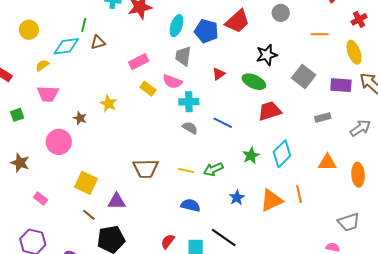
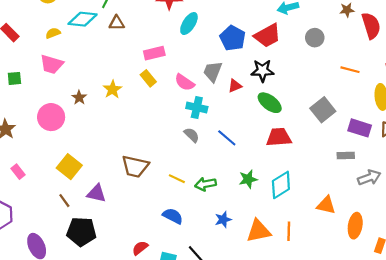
cyan ellipse: (176, 26) -> (189, 24), moved
black star: (267, 55) -> (262, 71), moved
gray trapezoid: (183, 56) -> (213, 72), moved
yellow rectangle: (148, 89) -> (148, 78), moved
gray rectangle: (323, 118) -> (346, 156), moved

